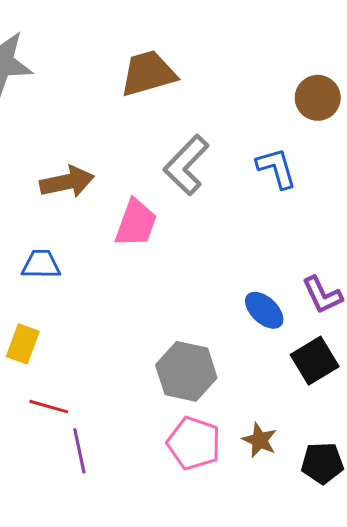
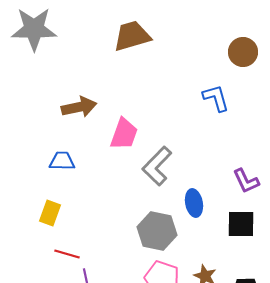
gray L-shape: (186, 165) -> (157, 166), moved
blue ellipse: (264, 310) -> (194, 203), moved, turned 36
black square: (315, 361) -> (241, 224), turned 32

